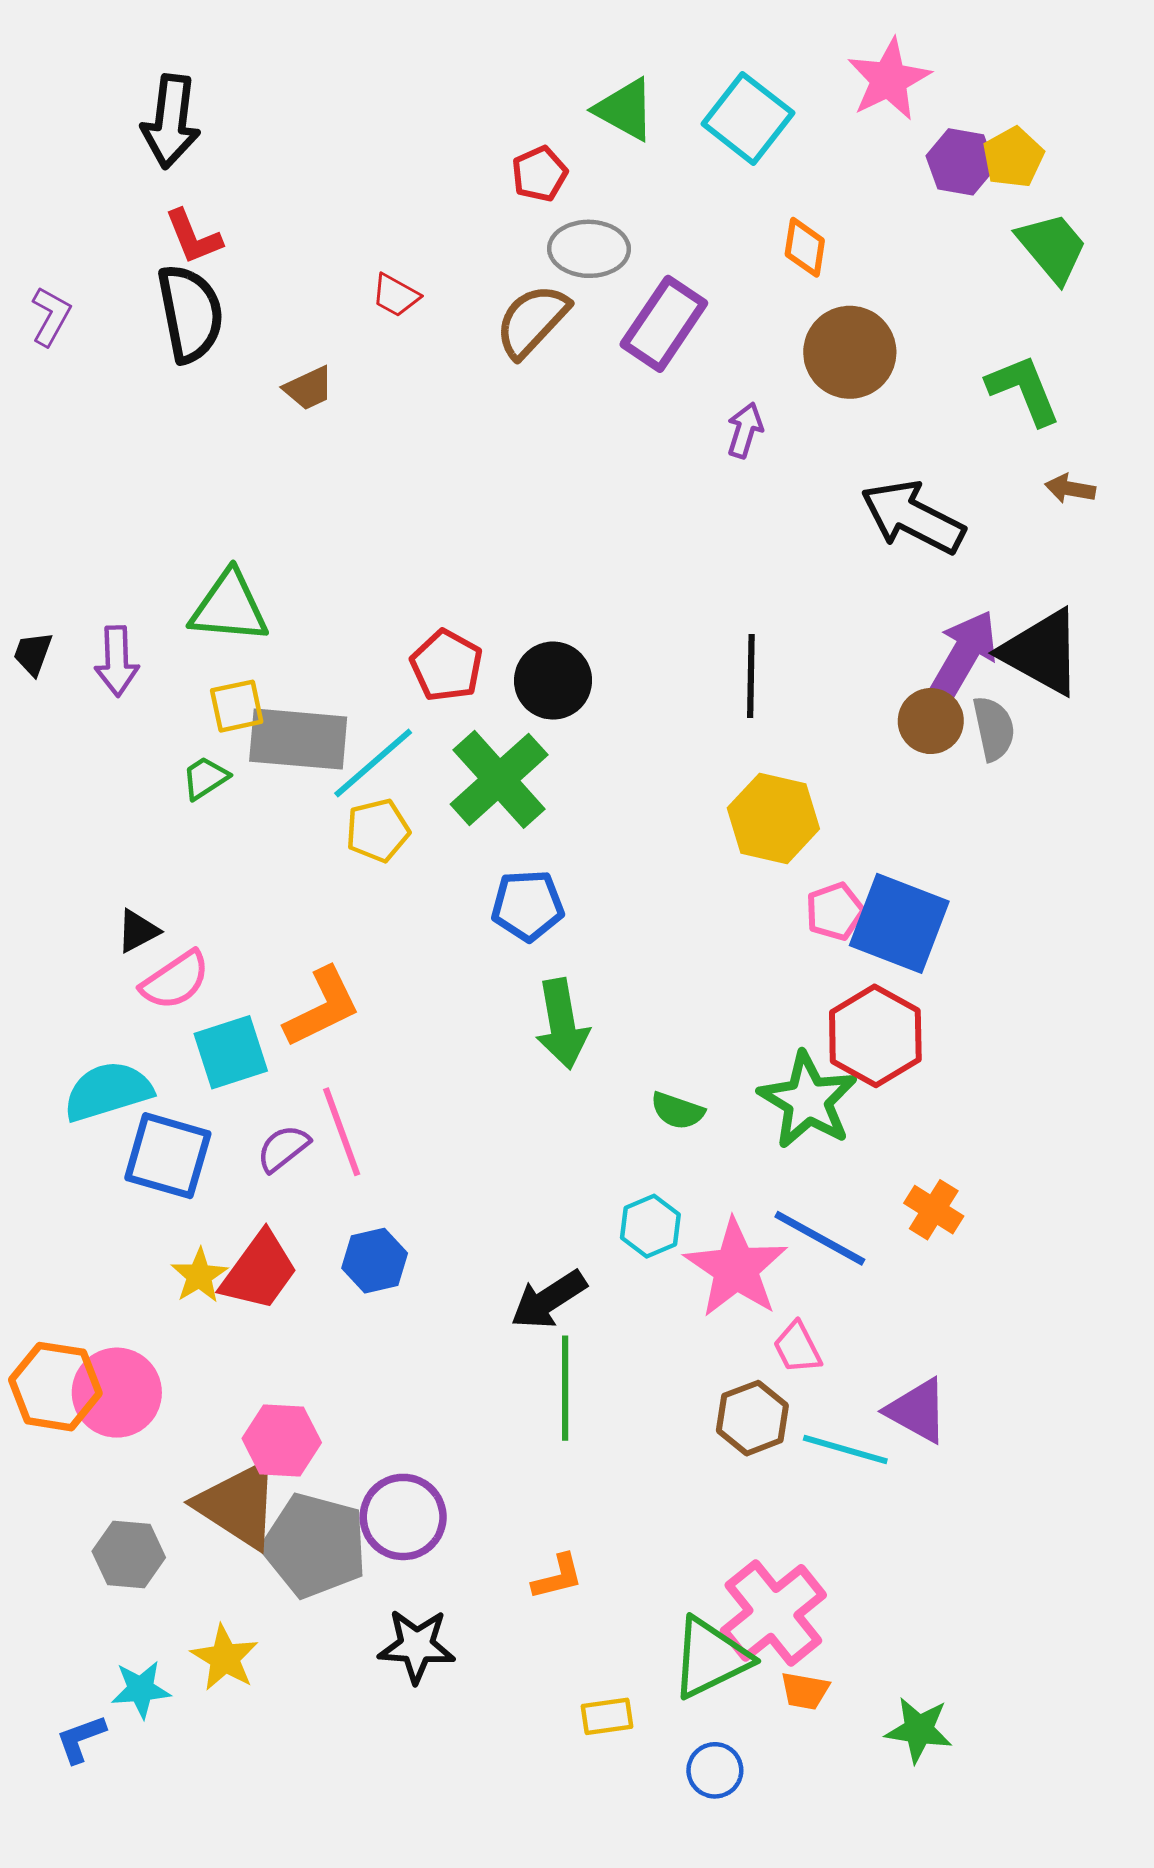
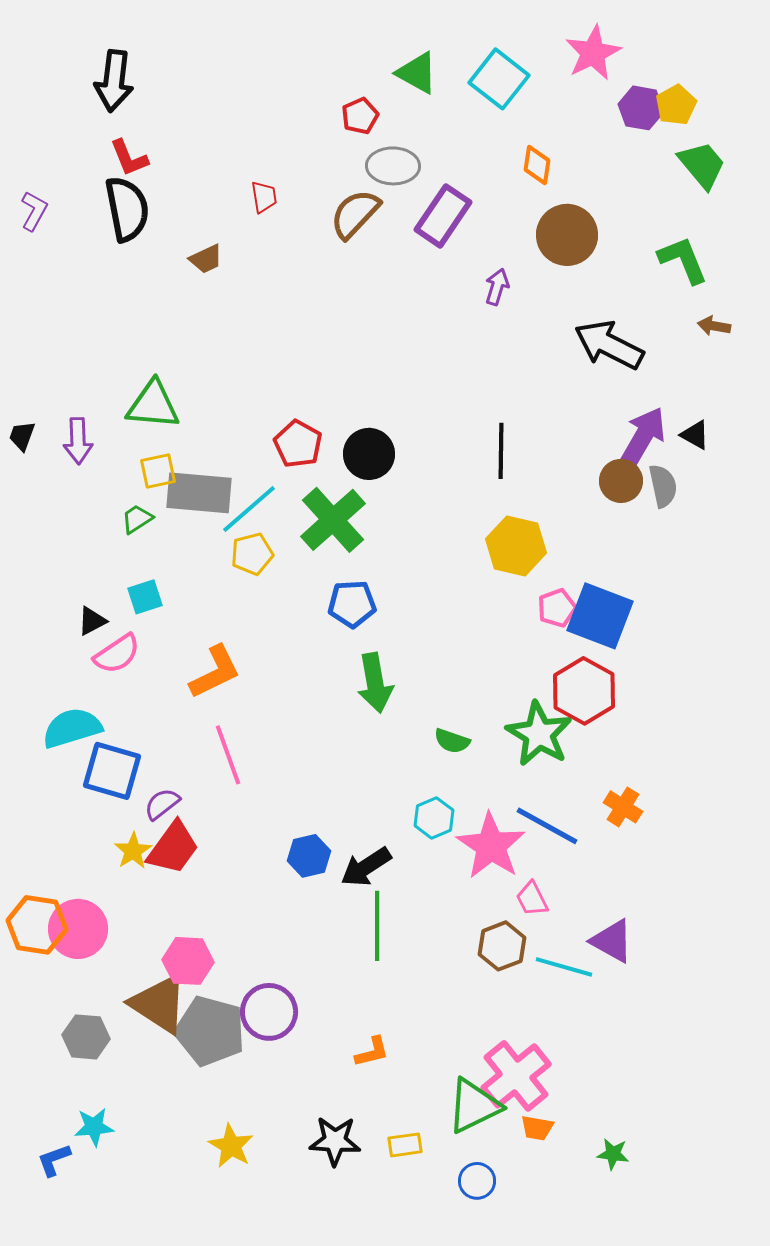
red trapezoid: (396, 295) -> (264, 197), turned -128
black triangle: (1042, 652) -> (695, 435), size x0.5
cyan square: (231, 1052) -> (145, 597), moved, size x0.7
purple semicircle: (283, 1148) -> (162, 804), moved
blue hexagon: (375, 1261) -> (309, 856), moved
black star: (417, 1646) -> (335, 1141), moved
yellow star: (225, 1658) -> (231, 1146), moved
green star: (919, 1730) -> (613, 1154), size x0.7

